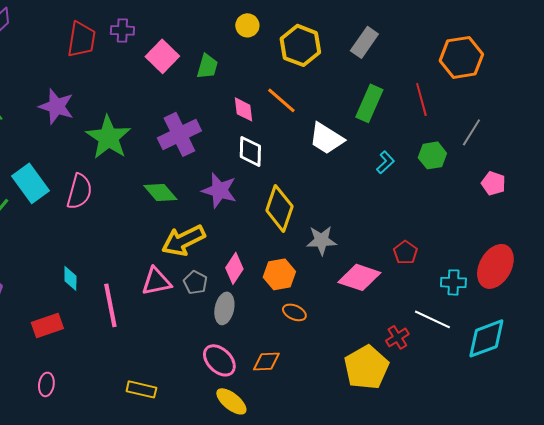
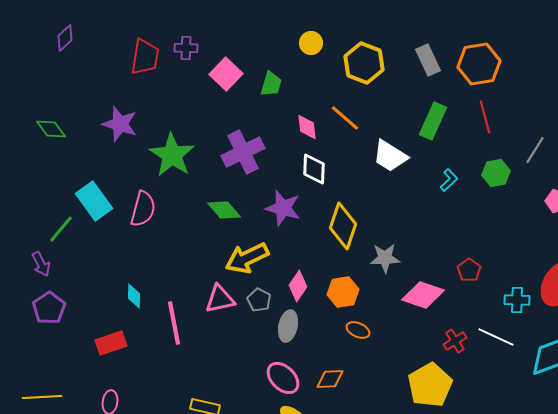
gray rectangle: (364, 42) -> (428, 60), turned -60
orange hexagon: (461, 57) -> (479, 64), moved
red cross: (397, 337) -> (455, 341), moved

